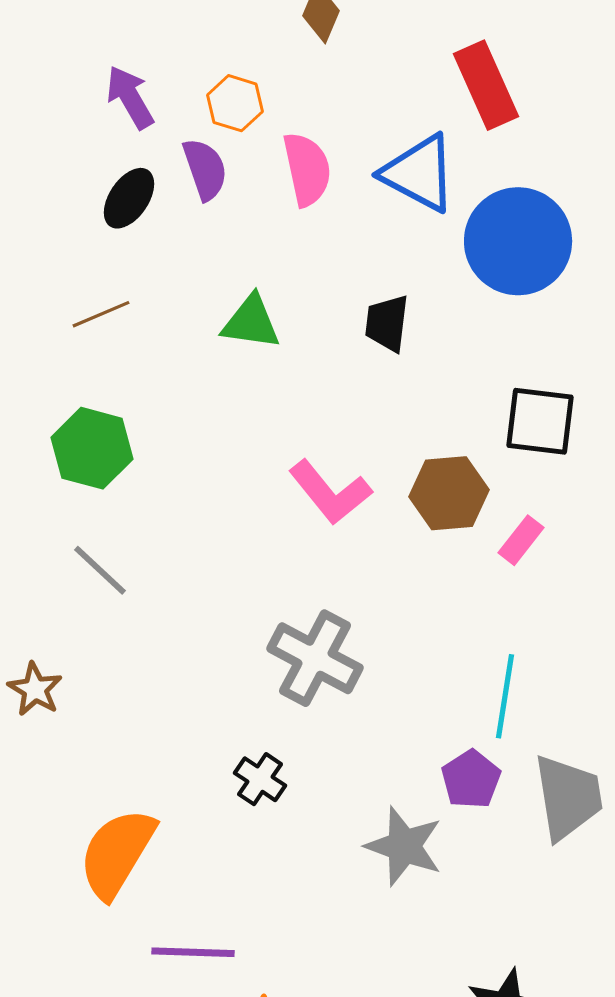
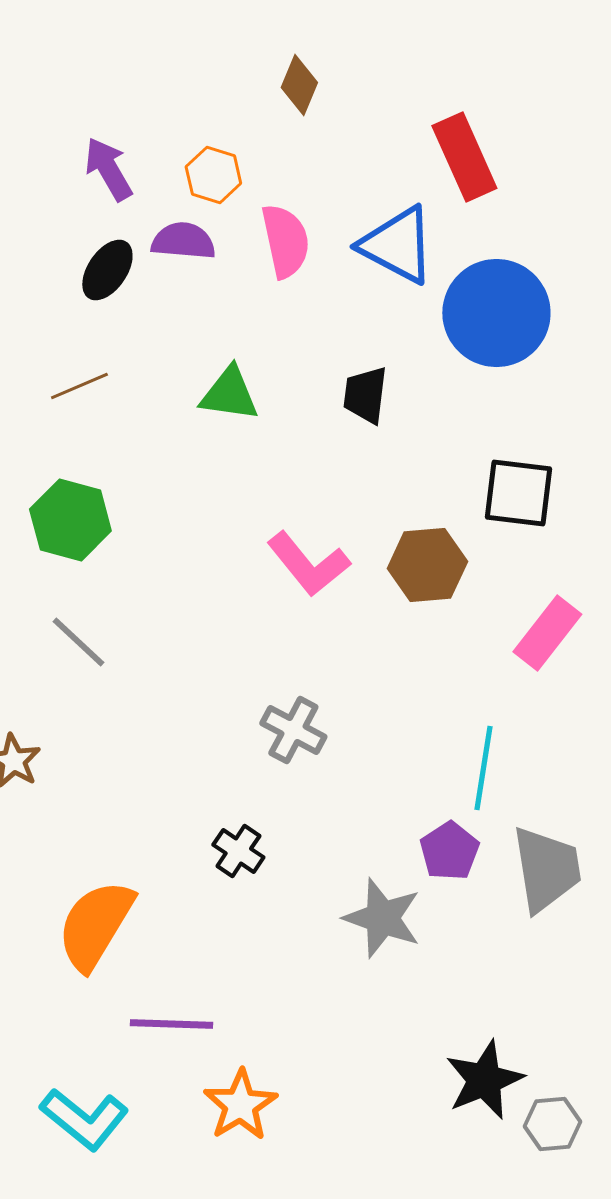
purple semicircle: (205, 169) -> (183, 241), turned -66
pink rectangle: (521, 540) -> (547, 633), moved, size x1.5
gray cross: (315, 658) -> (293, 730), size x0.7

